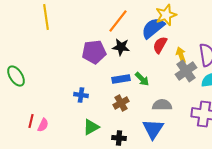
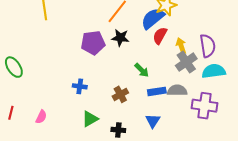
blue rectangle: (121, 79) -> (157, 91), moved
gray semicircle: (162, 105) -> (177, 90), moved
red line: (31, 121) -> (11, 113), moved
blue triangle: (153, 129) -> (153, 121), size x0.7

